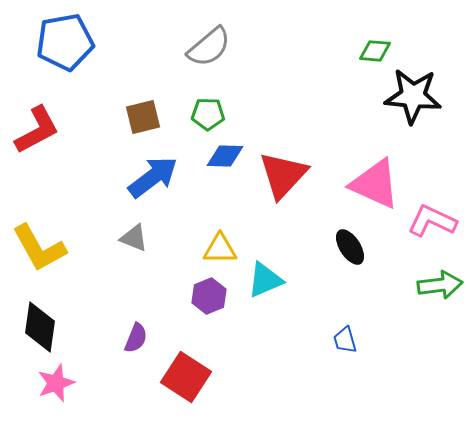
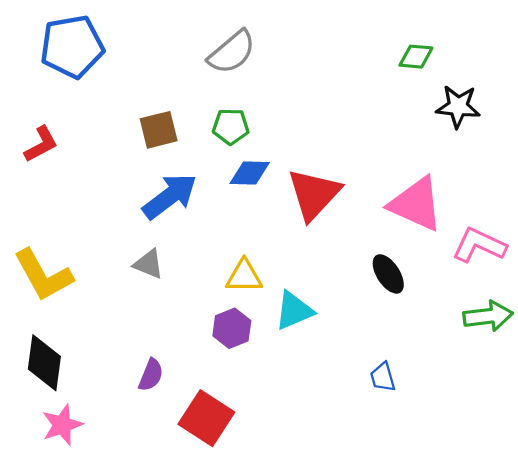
black star: (413, 96) -> (458, 106), size x0.7
red L-shape: (37, 130) -> (41, 144), size x0.7

